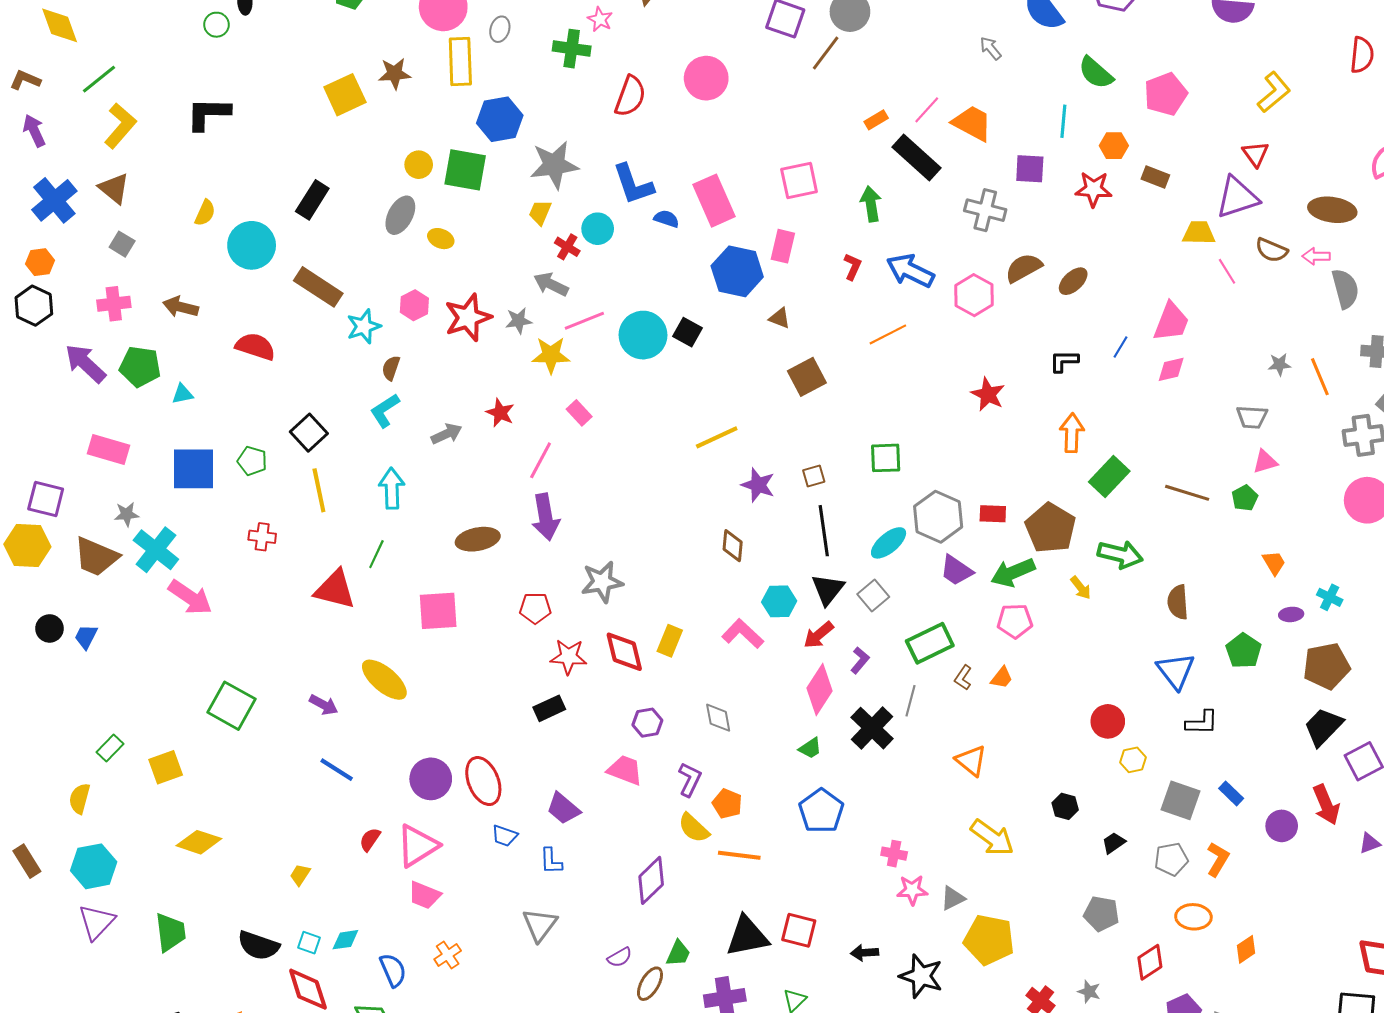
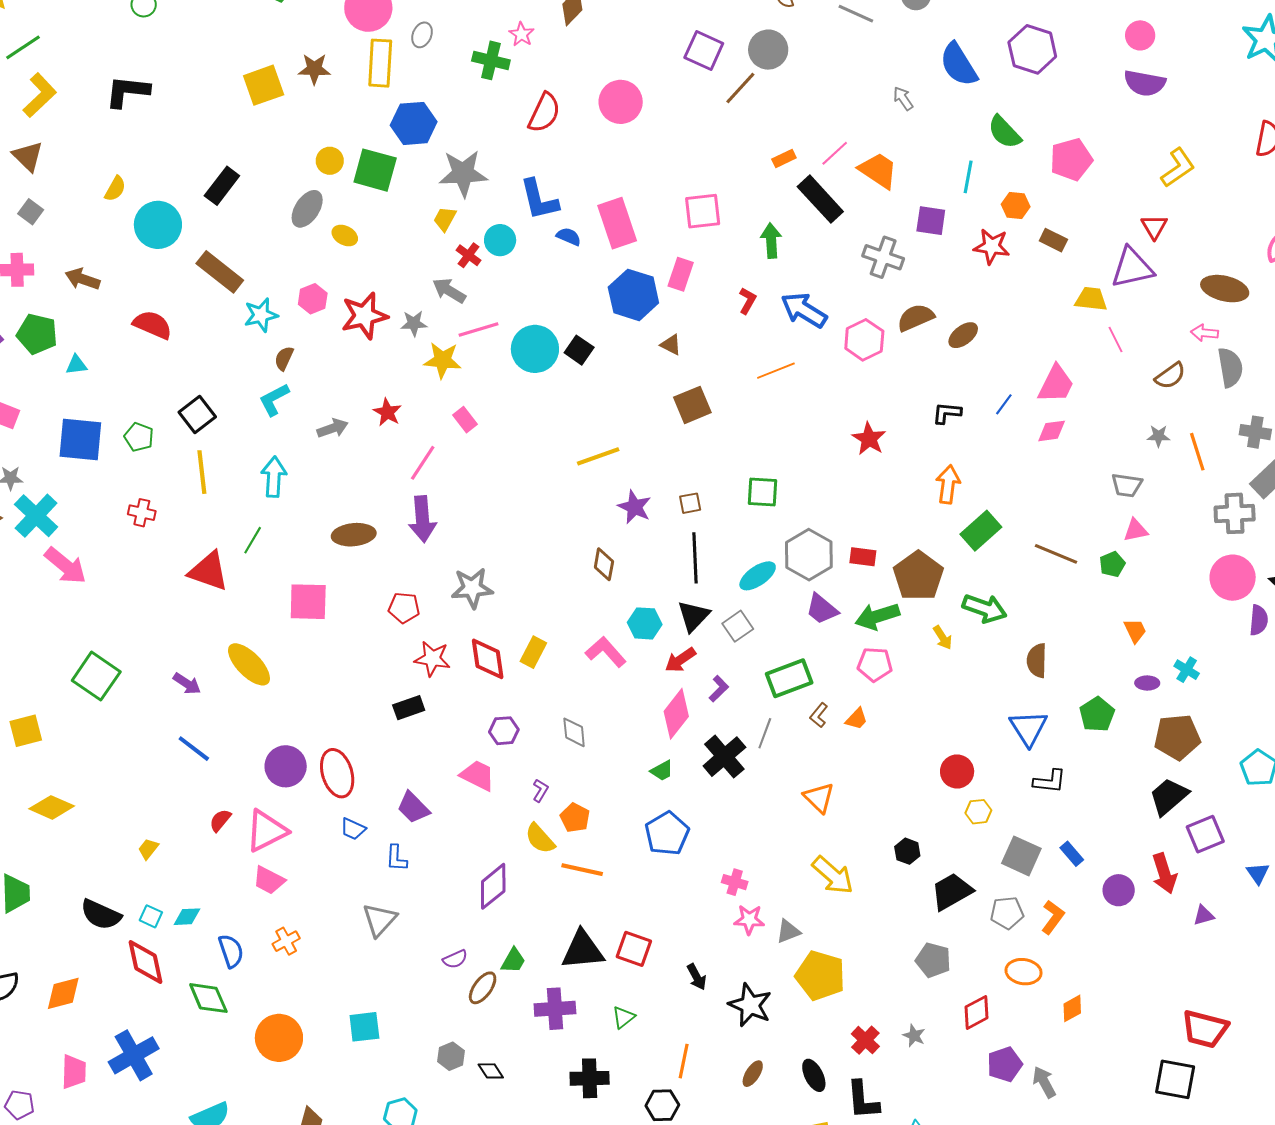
brown semicircle: (1272, 250) -> (1170, 376), moved, turned -64
purple L-shape: (690, 779) -> (540, 790), size x0.7
black trapezoid: (1114, 843) -> (952, 892), size x1.8
black arrow: (865, 953) -> (697, 977), turned -120

